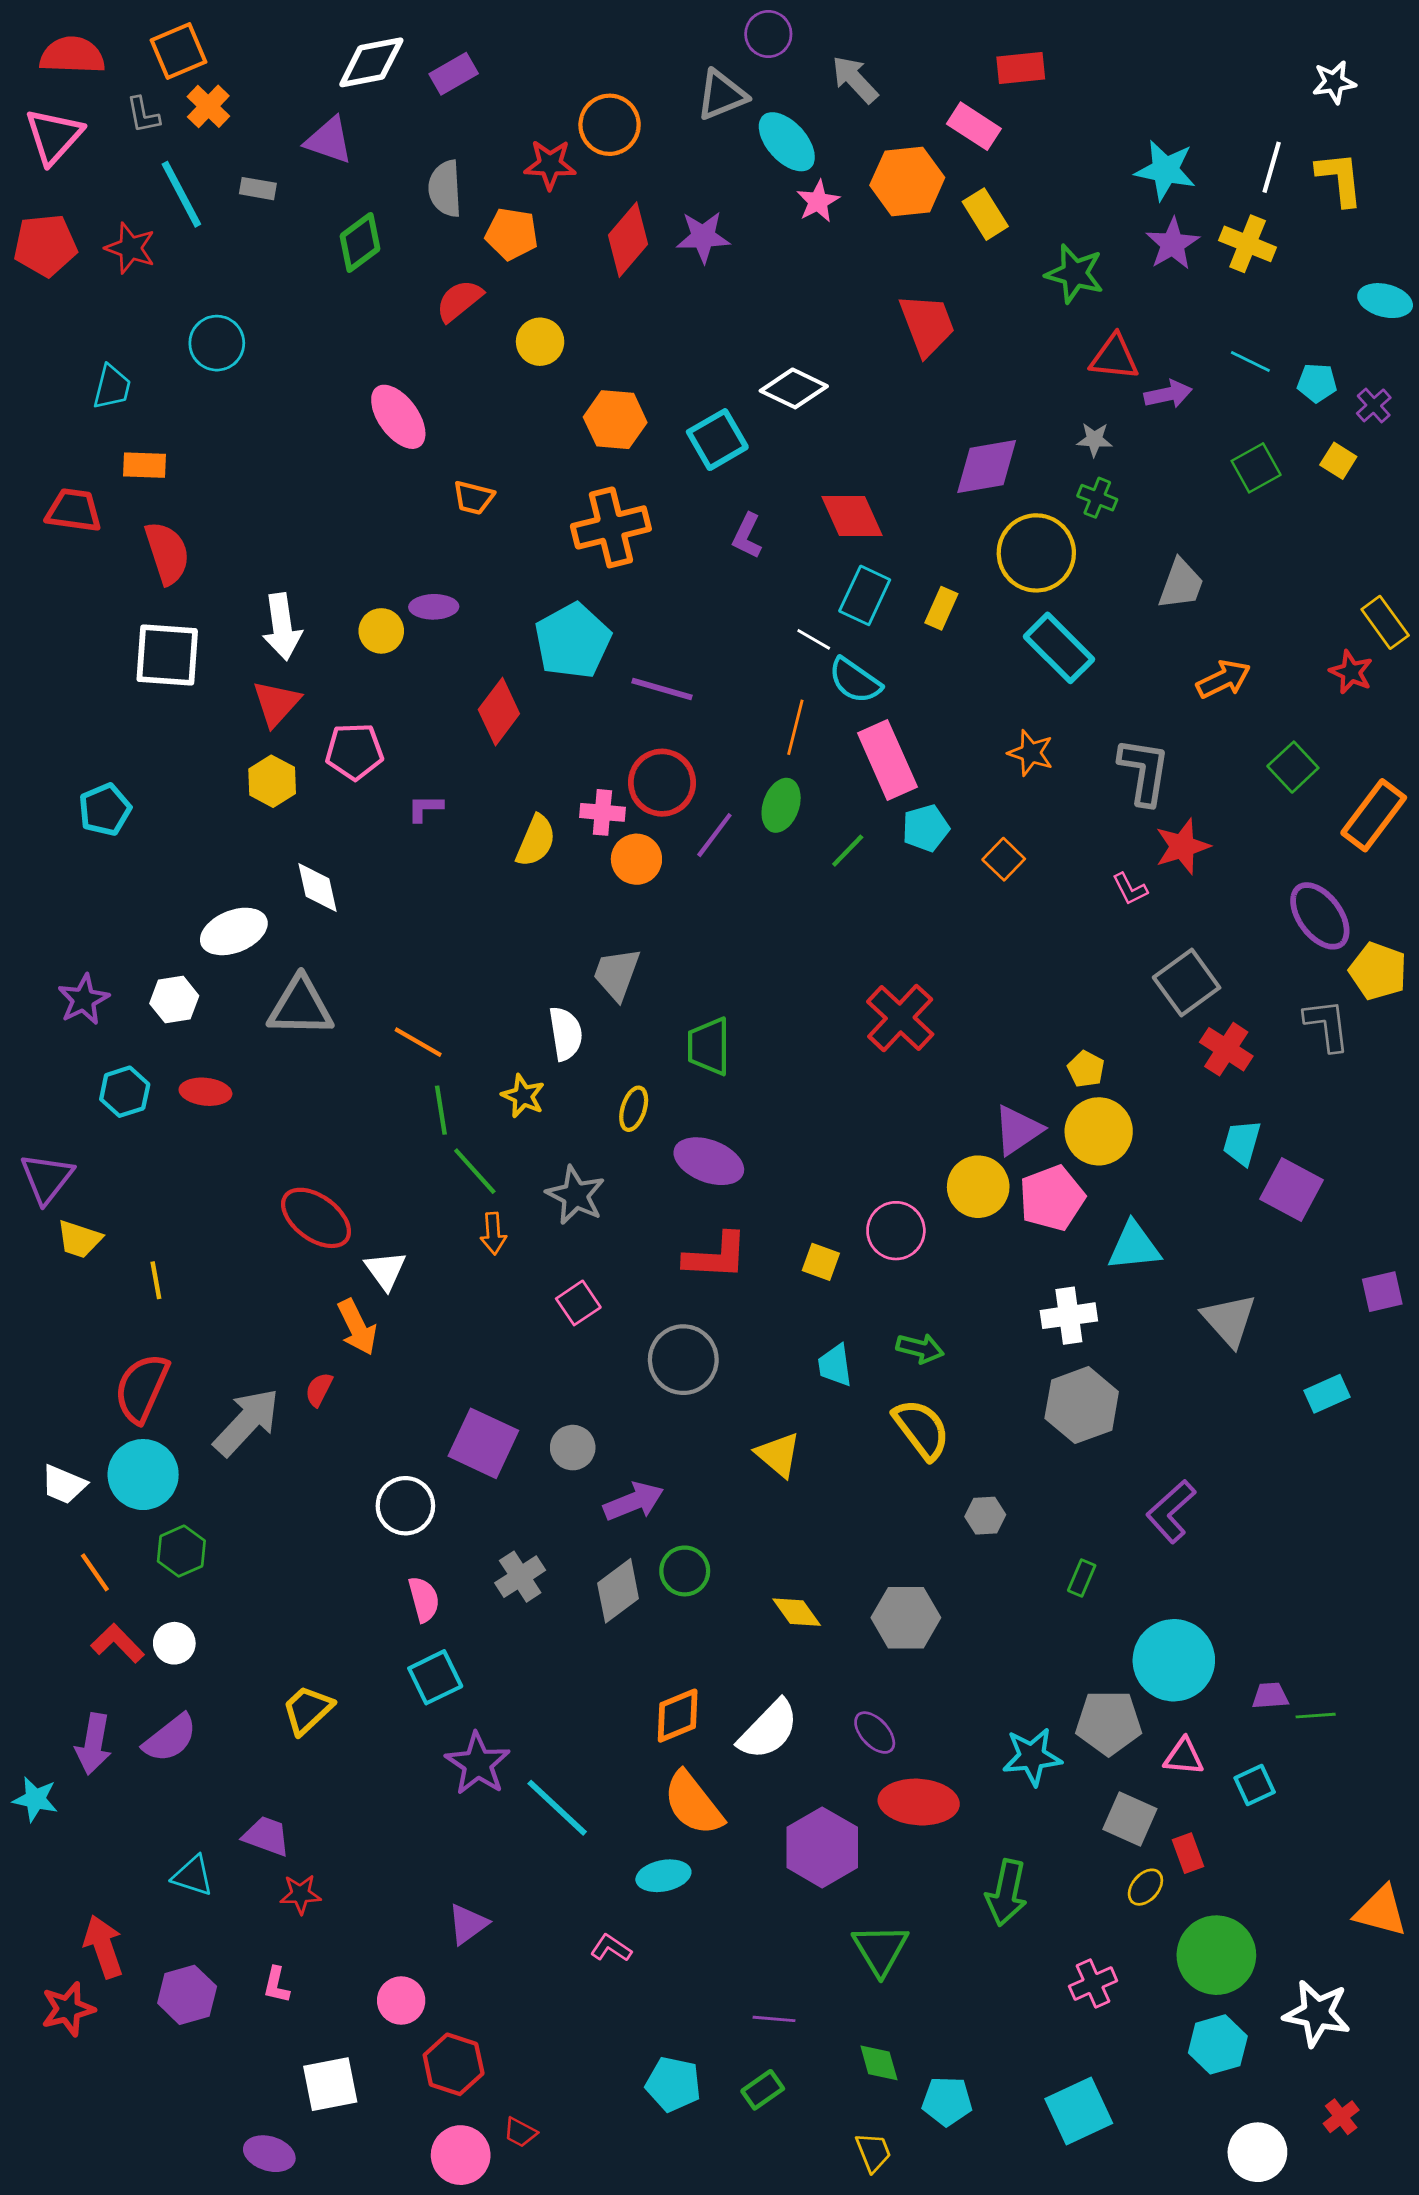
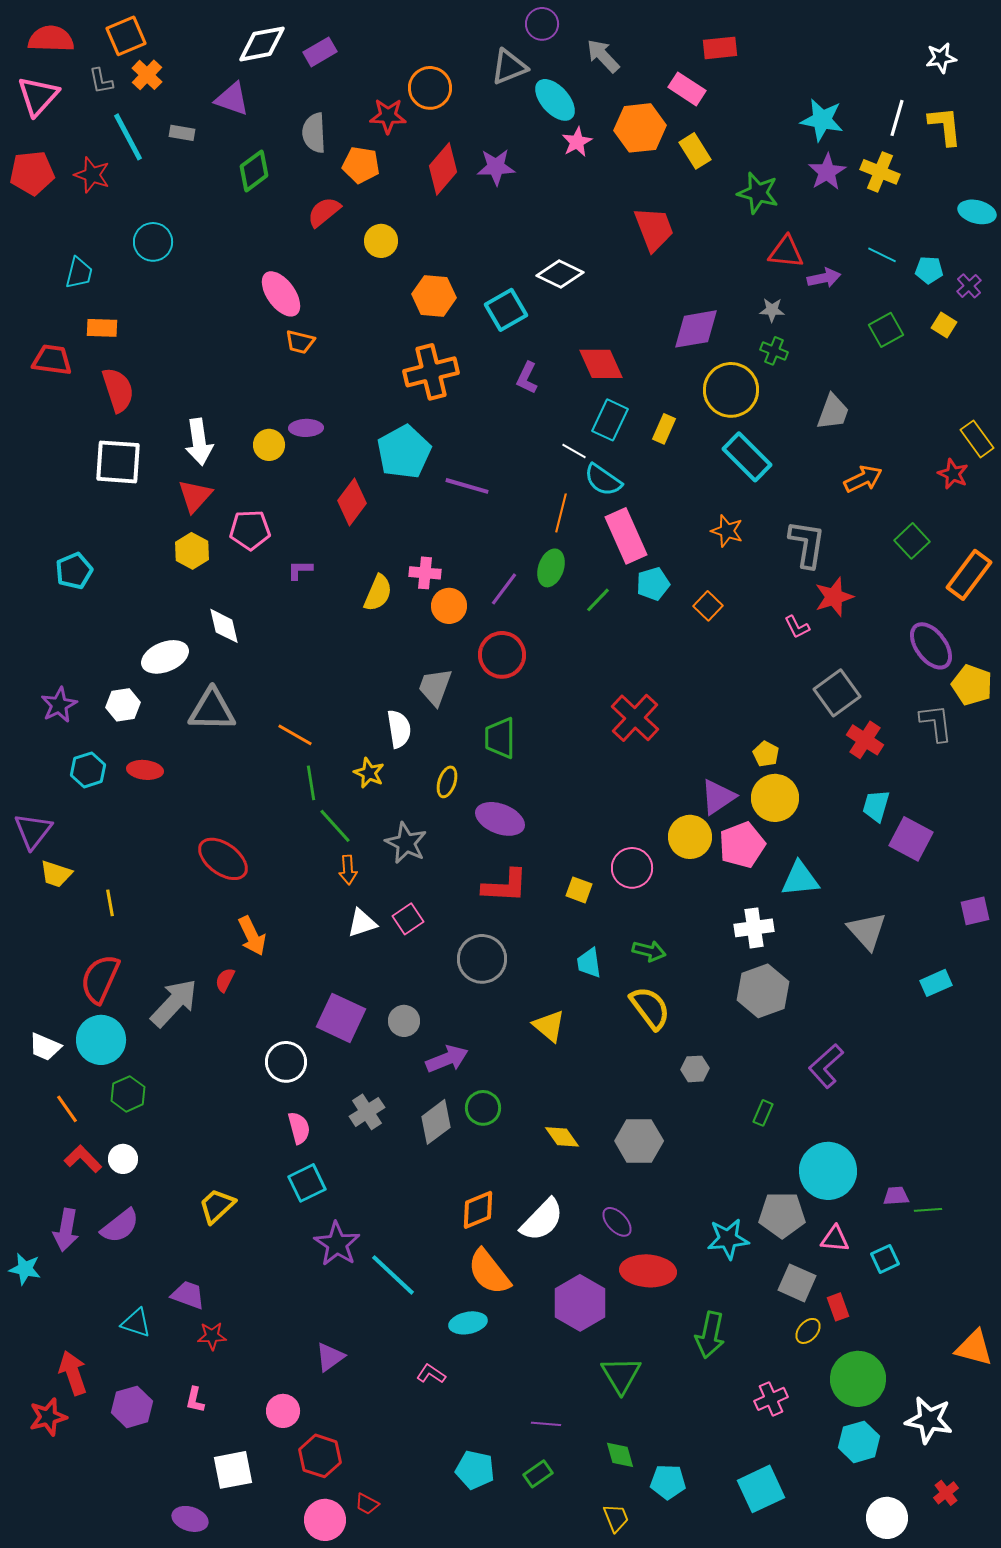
orange trapezoid: (473, 498) -> (300, 342), moved
red circle: (662, 783) -> (502, 655), moved
white triangle: (386, 1270) -> (362, 923), moved, turned 48

